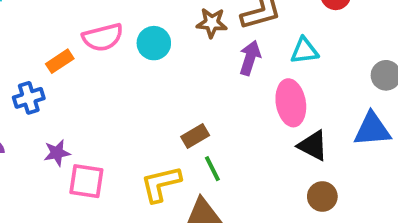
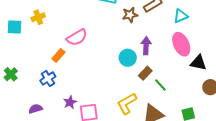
cyan circle: (154, 43) -> (128, 58), moved
purple arrow: (250, 58) -> (146, 46), moved
brown rectangle: (195, 136) -> (145, 73), moved
green line: (212, 169) -> (160, 85), moved

